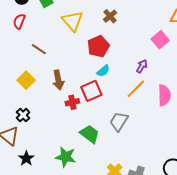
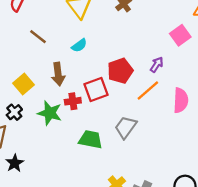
red pentagon: (98, 46) -> (120, 71), moved
cyan semicircle: (103, 71) -> (79, 45), moved
yellow square: (26, 80) -> (23, 84), moved
green trapezoid: (90, 134) -> (91, 140), turned -30
green star: (66, 157) -> (50, 113), moved

